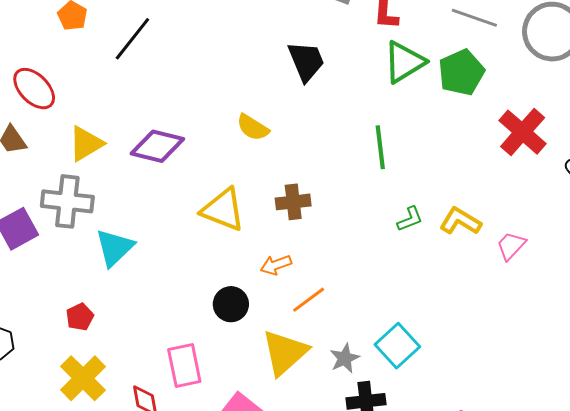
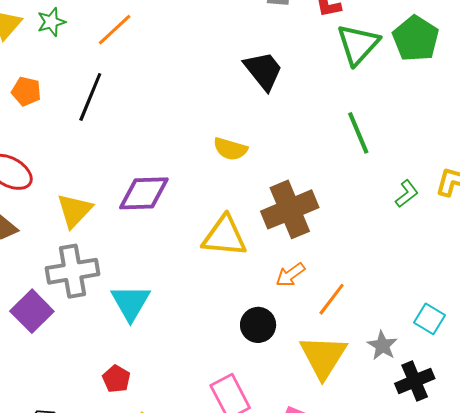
brown cross: (293, 202) -> (290, 209), size x1.6
cyan square: (397, 346) -> (430, 319), size x0.7

